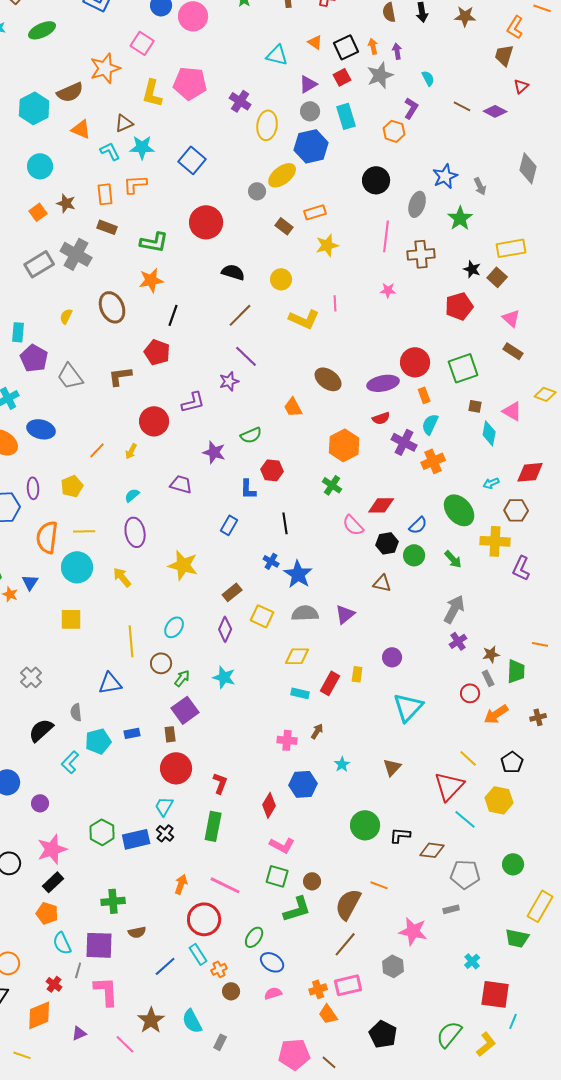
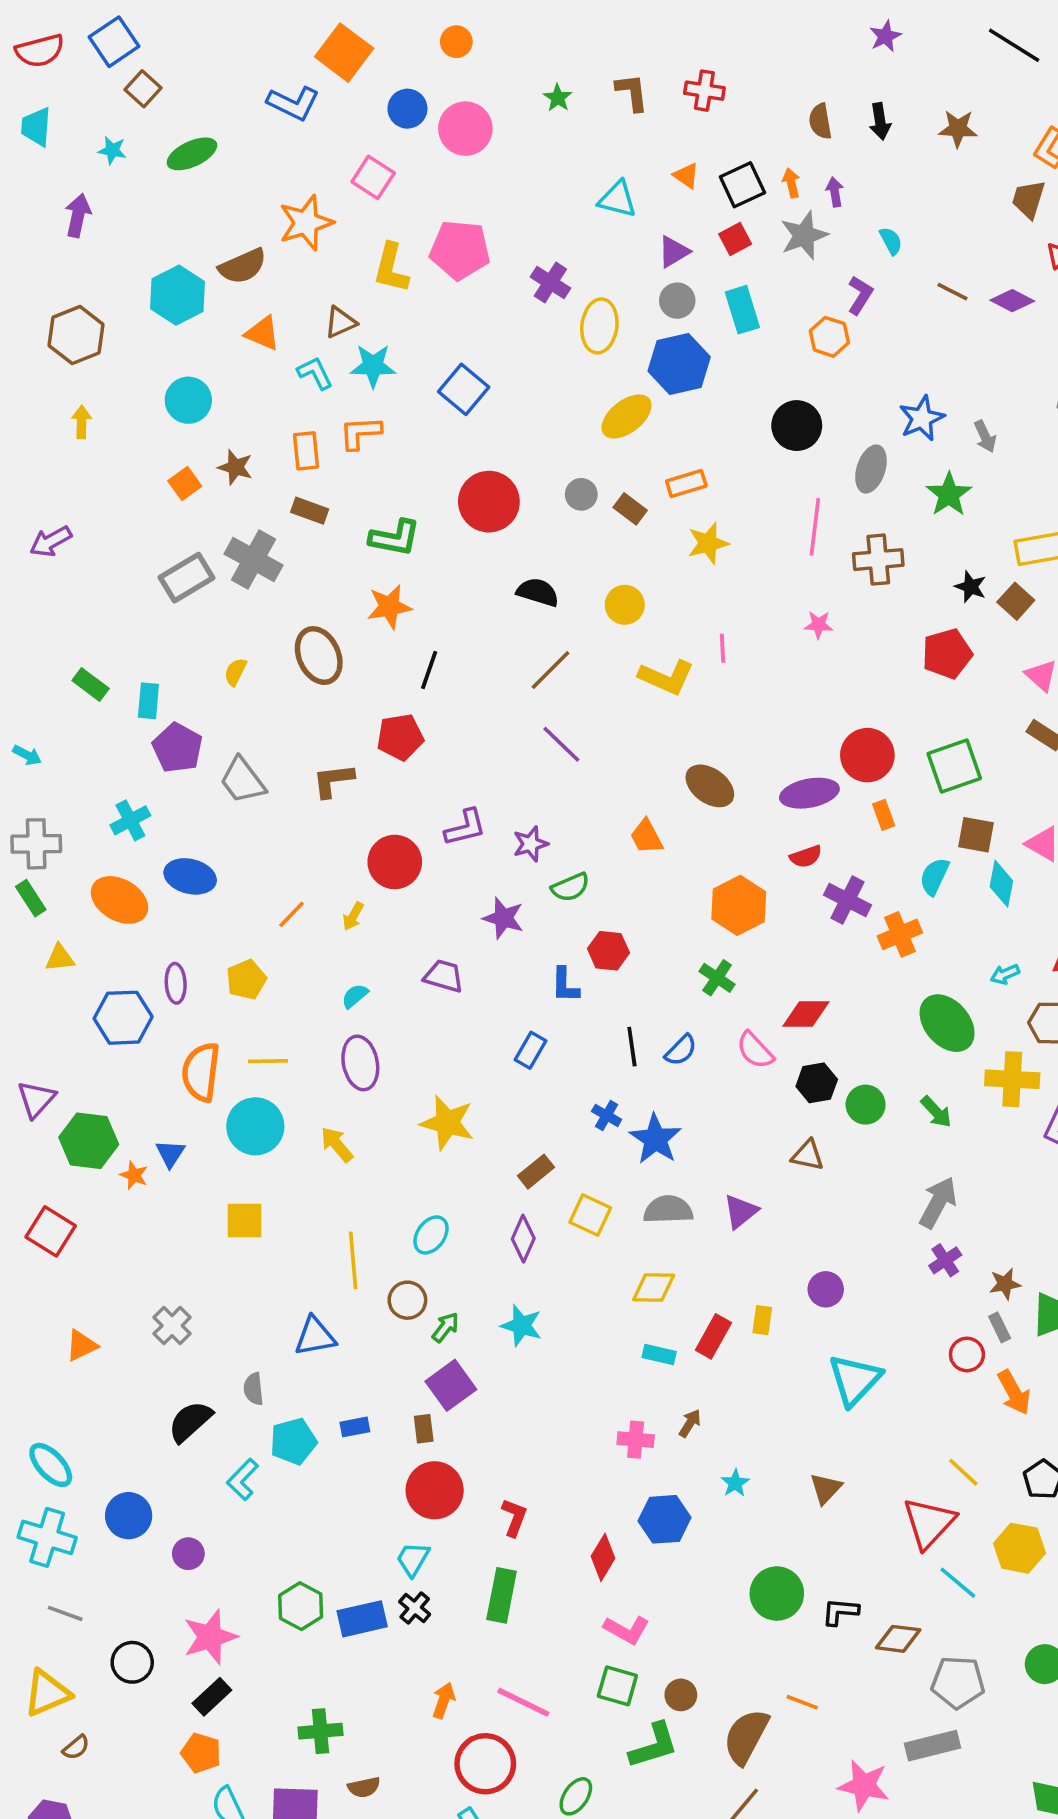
gray circle: (257, 191) -> (581, 494), moved
red pentagon: (157, 352) -> (400, 737), turned -30
purple star: (229, 381) -> (531, 844), moved
brown square: (475, 406) -> (976, 835), size x1.5
cyan semicircle: (430, 424) -> (934, 876), moved
blue semicircle: (418, 525) -> (681, 1050), moved
orange arrow: (496, 714) -> (1014, 1393), turned -85
gray rectangle: (451, 909) -> (933, 1746), size x1.8

